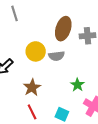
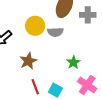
red line: (32, 112) -> (35, 87), moved

